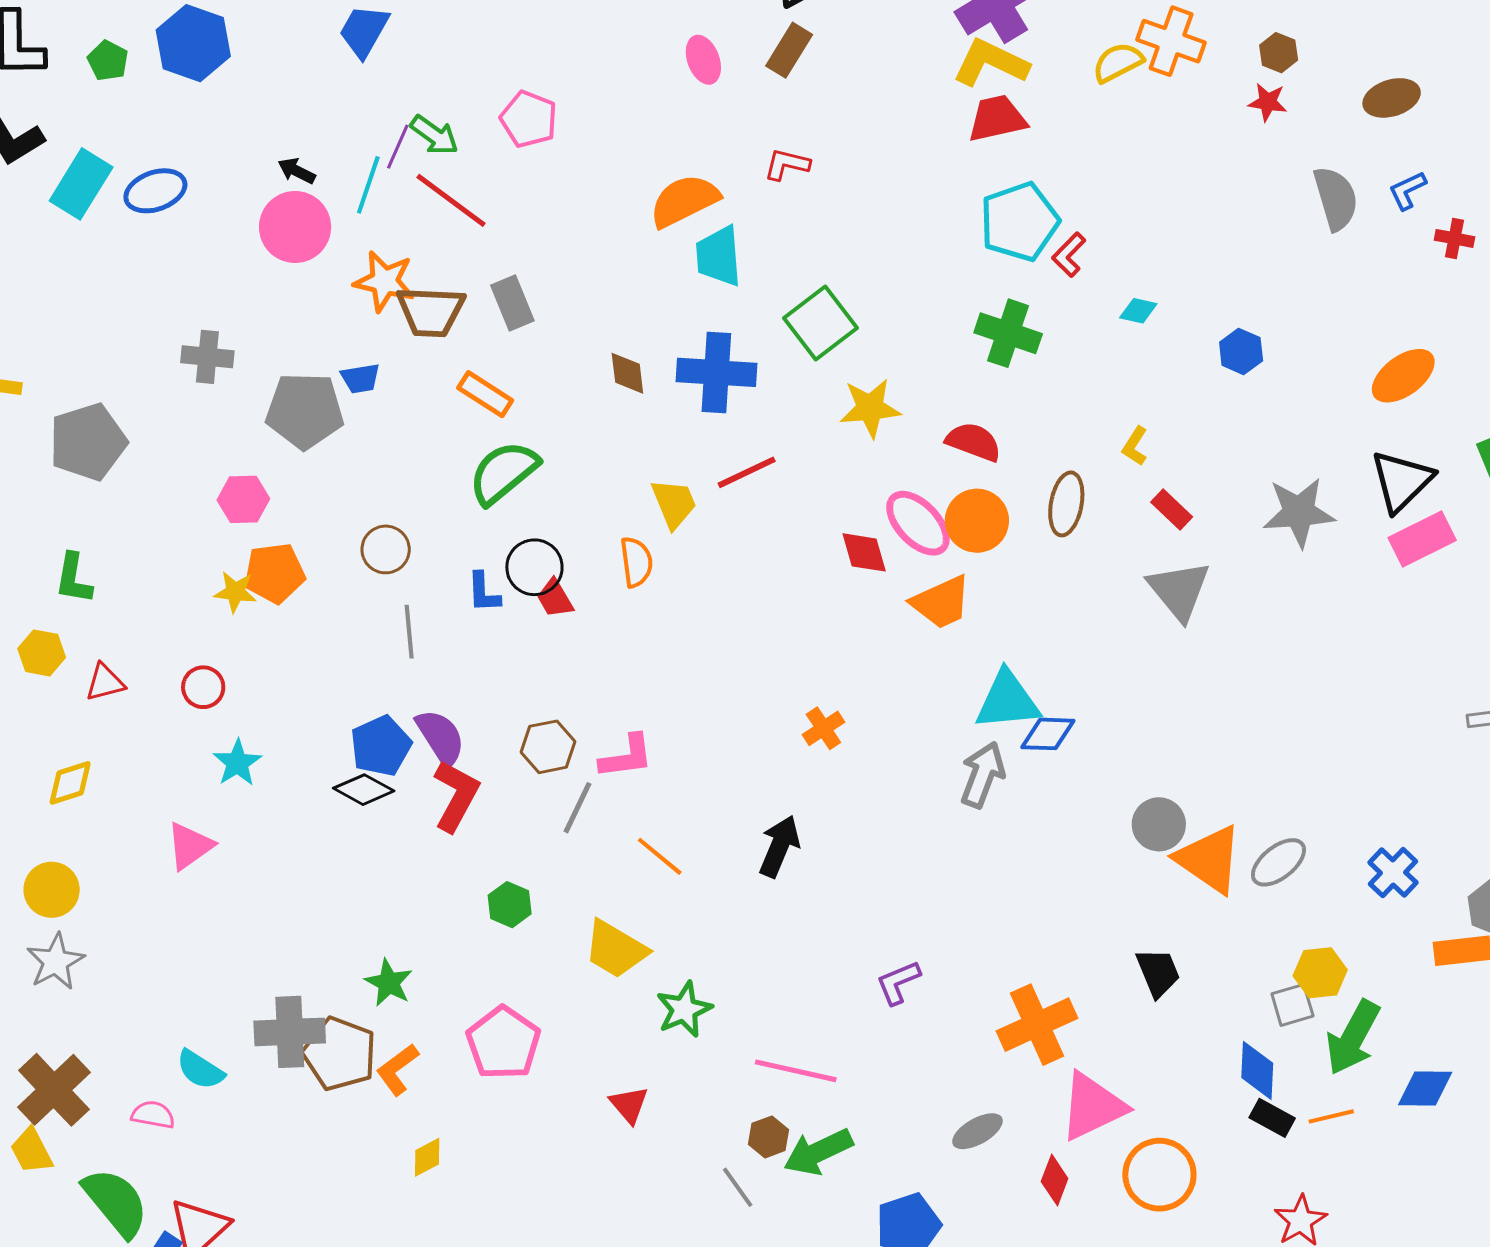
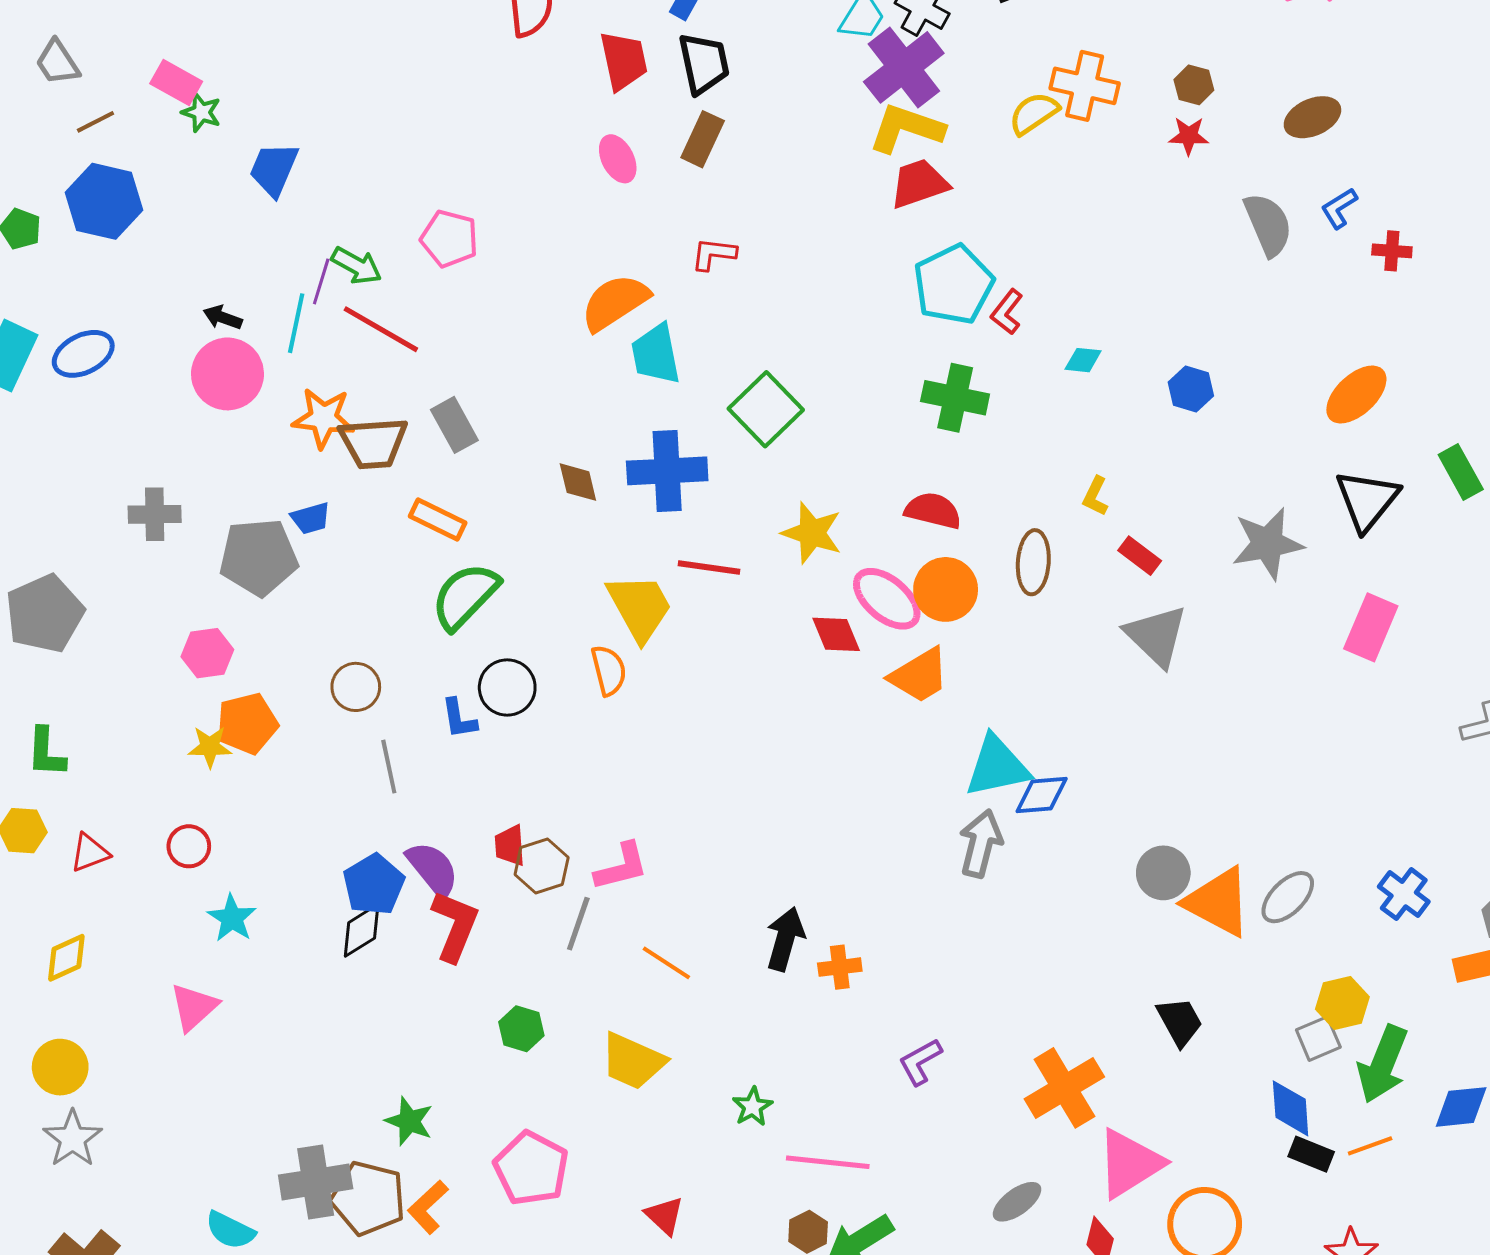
yellow star: (870, 408) -> (812, 533), moved, turned 30
red line: (747, 472) -> (709, 568), turned 40
yellow trapezoid: (674, 503) -> (640, 607), size x1.4
pink rectangle: (1422, 539) -> (1371, 627), moved, turned -34
red trapezoid: (555, 598) -> (510, 846), moved, turned 33
orange cross: (823, 728) -> (840, 967), moved, turned 33
black diamond: (364, 790) -> (362, 930), turned -54
green star: (684, 1009) -> (752, 1107), moved, size x0.7

